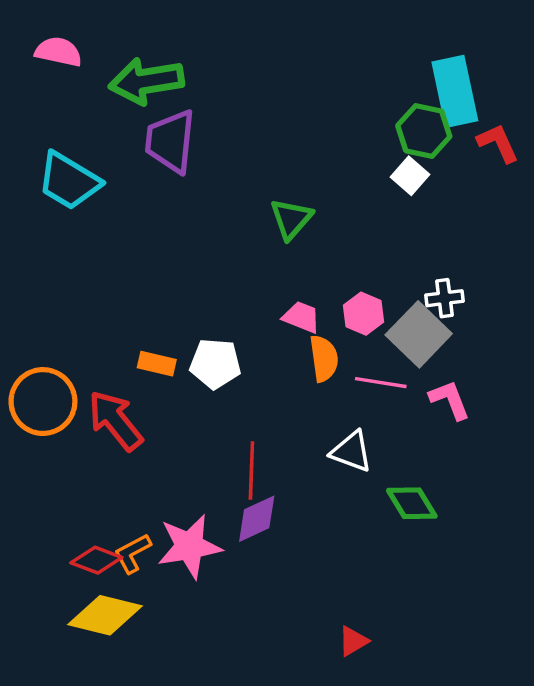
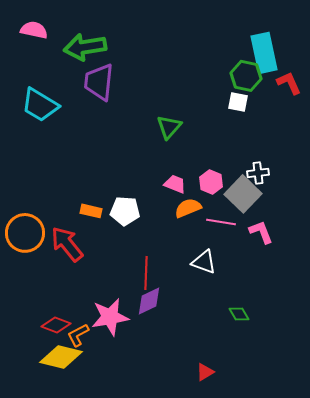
white square: (410, 176) -> (238, 102), turned -30
orange semicircle: (324, 358) -> (188, 208), turned -104
green diamond: (412, 503) -> (239, 314), moved, size x0.7
orange L-shape: (133, 553) -> (78, 335), moved

